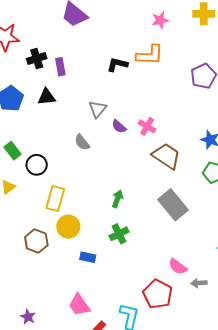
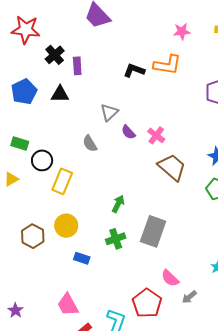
black cross: (37, 58) -> (55, 55), turned -30
green rectangle: (12, 151) -> (20, 143), turned -42
yellow rectangle: (55, 198) -> (62, 181), moved
gray rectangle: (173, 205) -> (153, 231), moved, turned 52
gray arrow: (199, 283) -> (189, 297), turned -42

